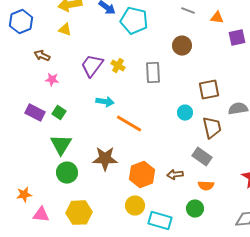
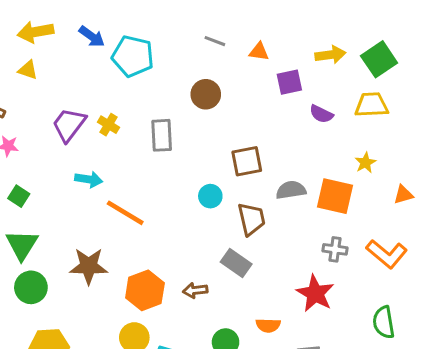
orange semicircle: (206, 186) -> (268, 325), moved

